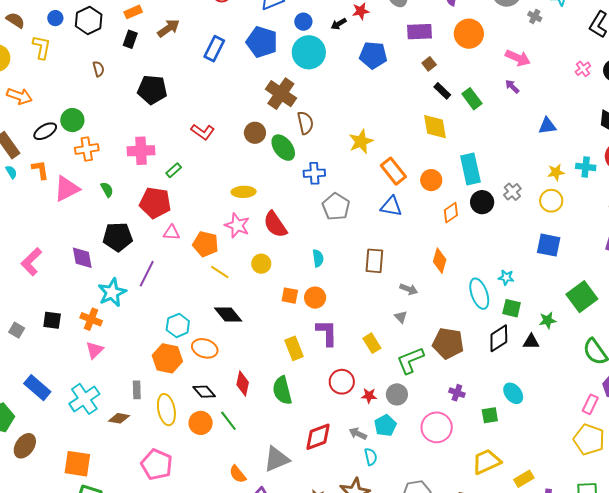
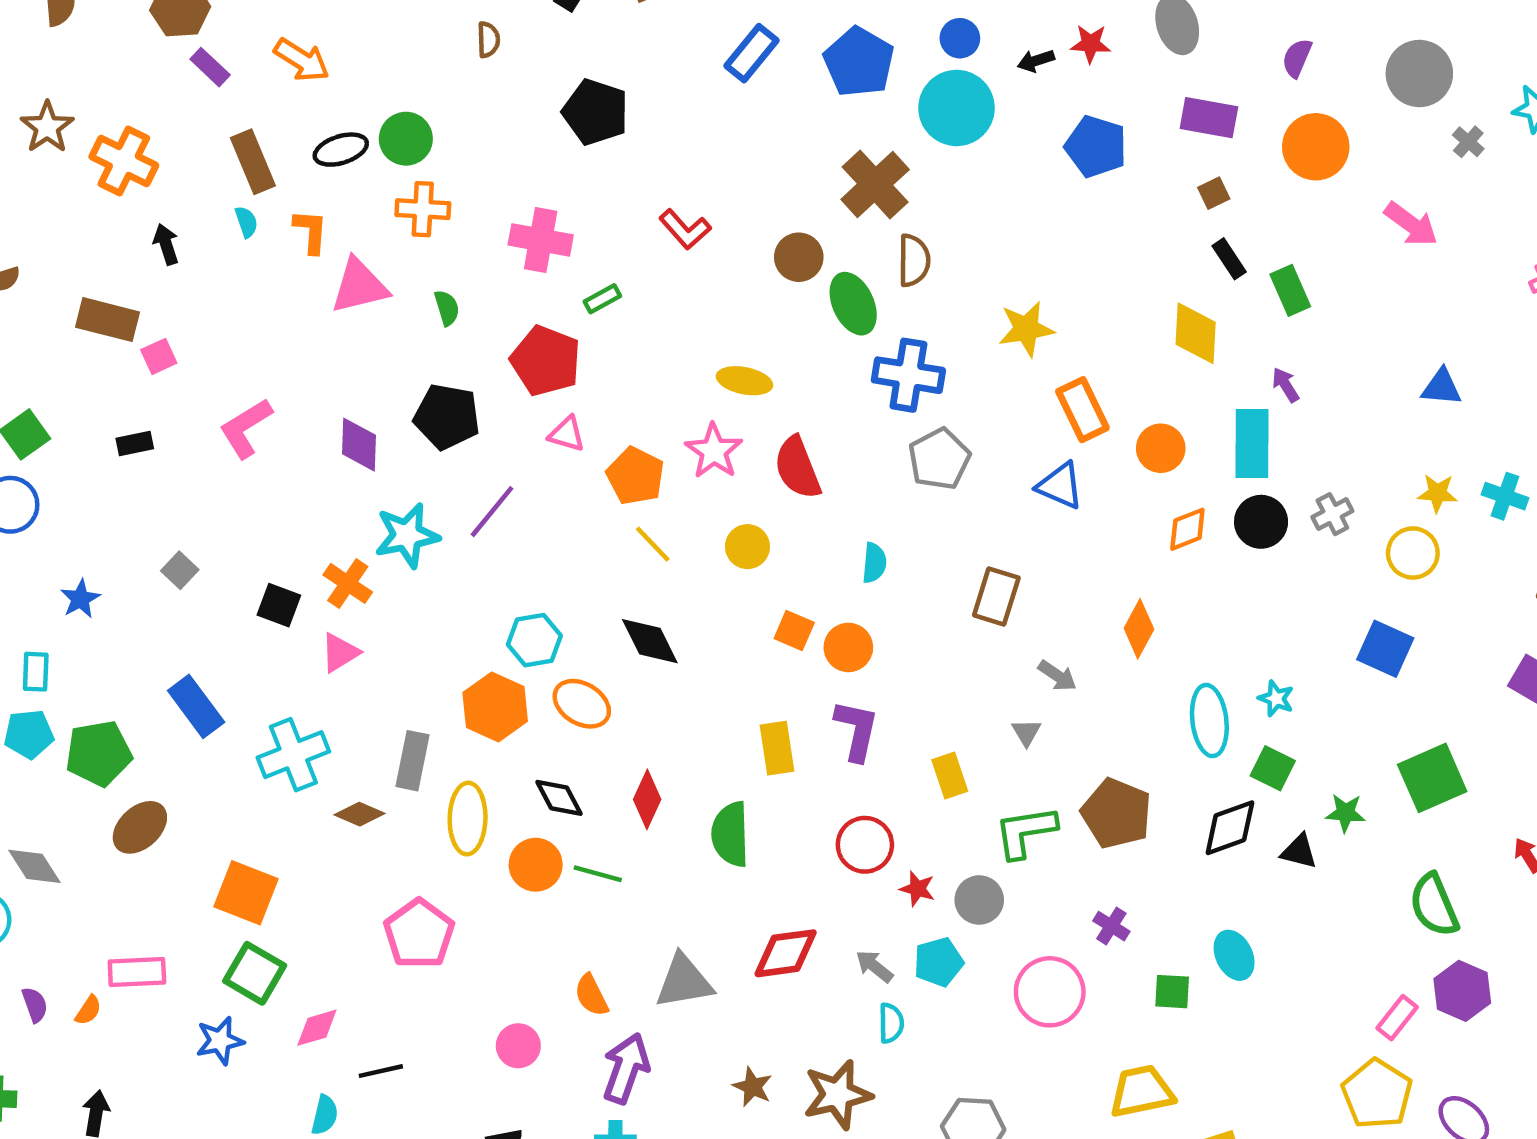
purple arrow: (512, 86) -> (1286, 385), moved
blue cross: (314, 173) -> (908, 375), size x1.4
black square: (52, 320) -> (279, 605), moved
gray rectangle: (137, 390) -> (413, 761), size x1.4
green line: (228, 421) -> (598, 874), turned -50

